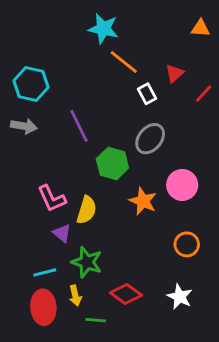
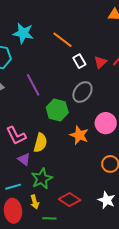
cyan star: (103, 29) -> (23, 33), moved
red triangle: (175, 73) -> (100, 62), moved
green star: (87, 262) -> (42, 179), turned 30

